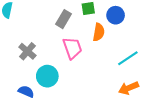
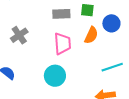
gray rectangle: (63, 19) -> (61, 14), turned 42
cyan circle: (47, 76) -> (55, 76), moved

